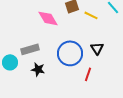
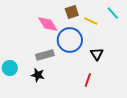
gray rectangle: (30, 49) -> (45, 55), moved
blue circle: (70, 53) -> (70, 40), moved

